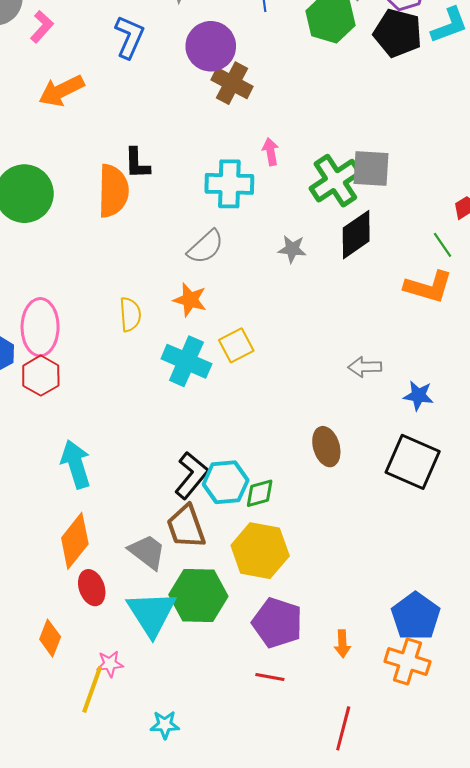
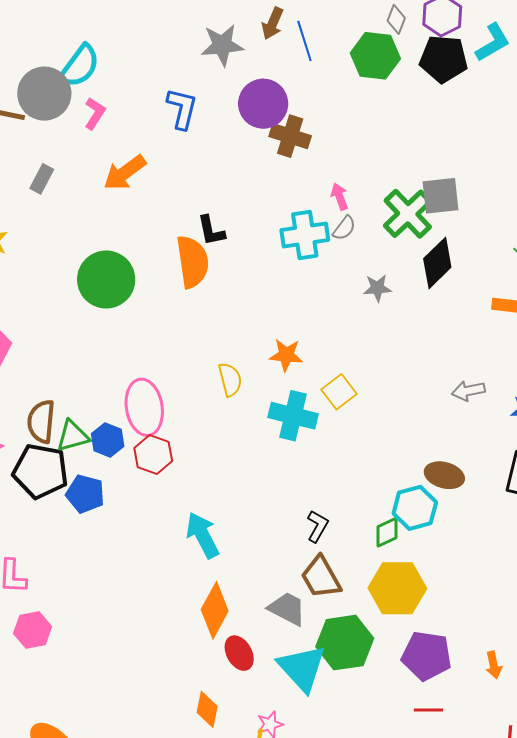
gray semicircle: (206, 247) -> (344, 228), moved, size x0.7
brown ellipse: (326, 447) -> (444, 475), turned -48
black L-shape: (191, 475) -> (317, 526), size x0.7
cyan hexagon: (226, 482) -> (415, 508), moved

